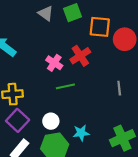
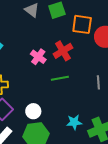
green line: (65, 86) -> (60, 78), moved
cyan star: (81, 133) -> (74, 122), moved

